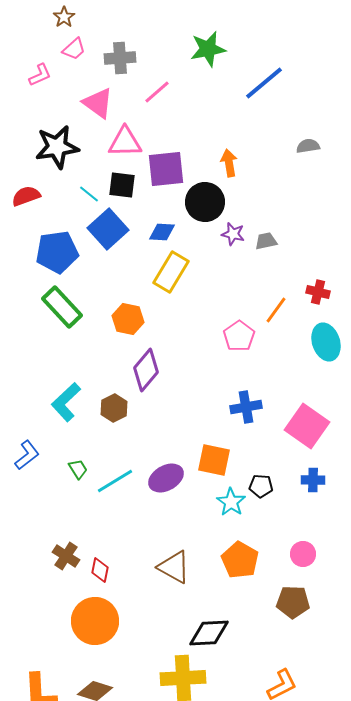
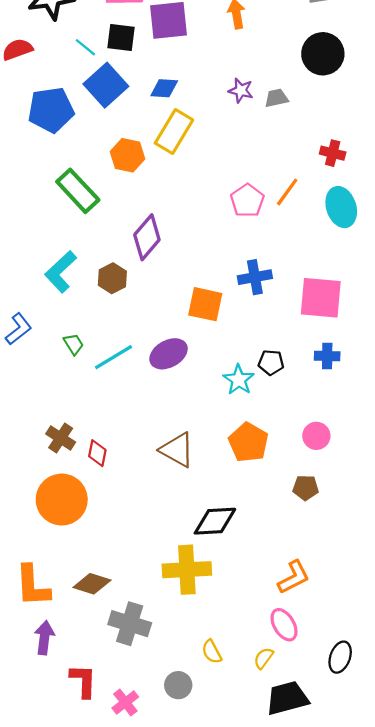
black circle: (205, 202) -> (323, 54), moved
green rectangle: (62, 307) -> (78, 191), moved
orange line: (276, 310) -> (287, 192), moved
orange hexagon: (128, 319) -> (128, 155), moved
pink square: (307, 426) -> (321, 298), turned -30
orange square: (214, 460) -> (205, 304), moved
brown pentagon: (293, 602) -> (306, 488), size x0.7
orange circle: (95, 621) -> (62, 500), moved

